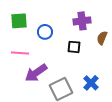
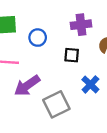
blue cross: (91, 83) -> (90, 84), moved

